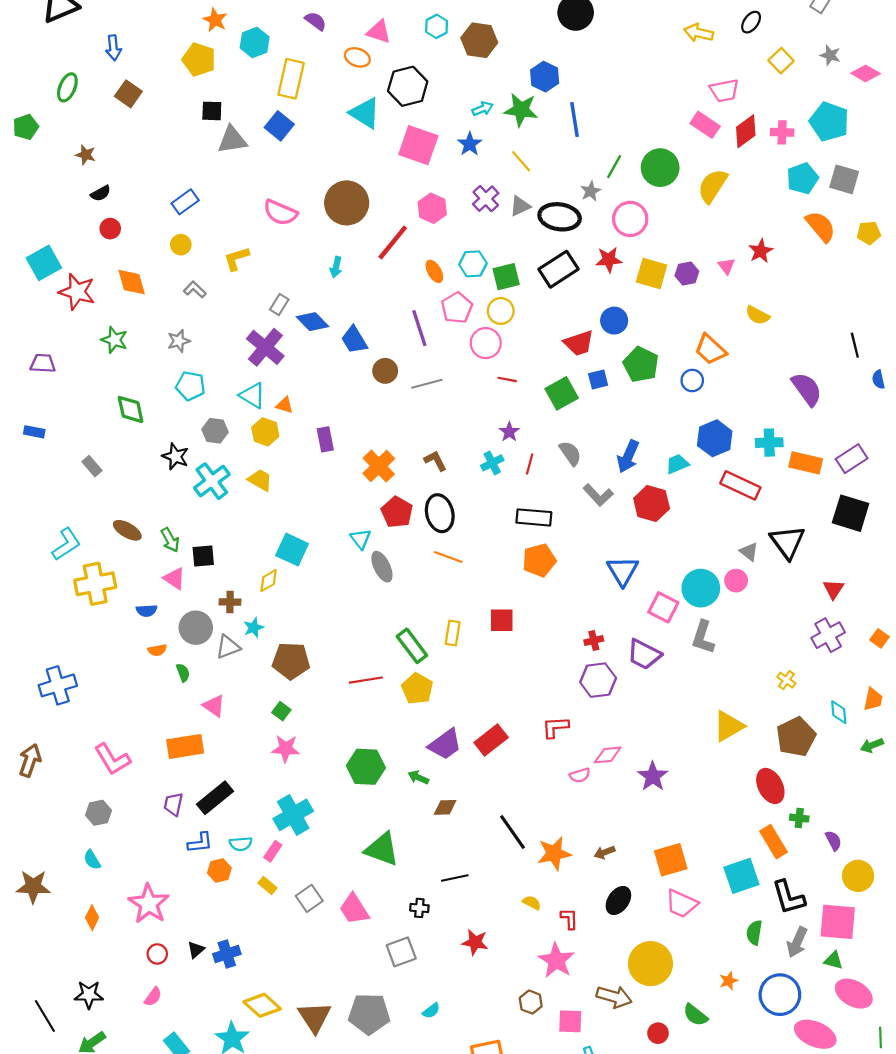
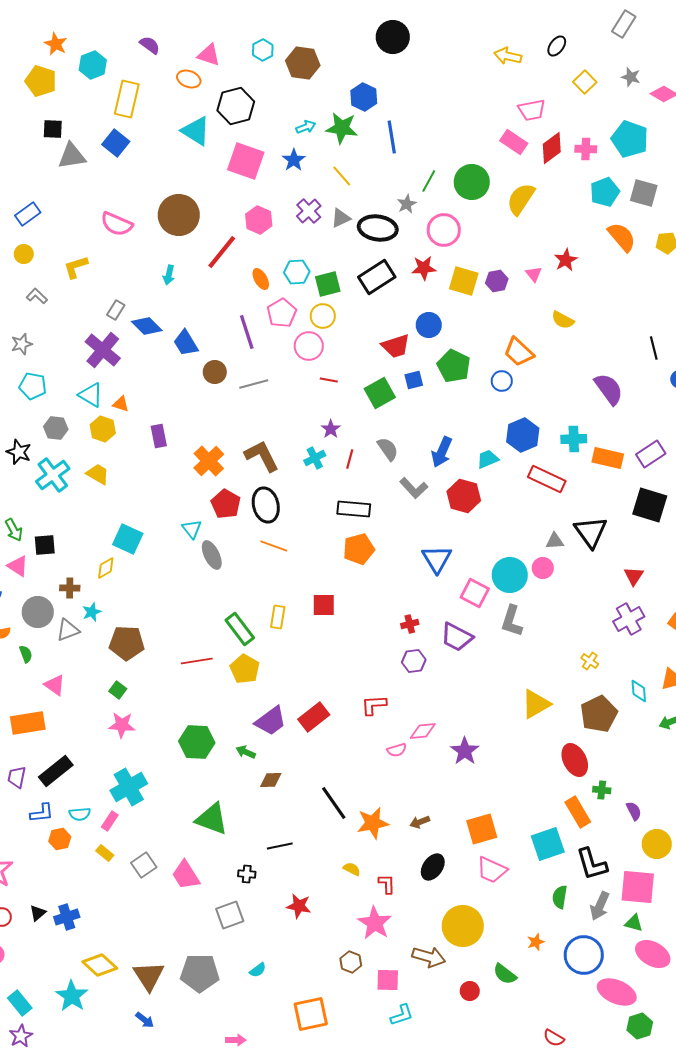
brown L-shape: (435, 461) -> (262, 456), size x1.6
gray triangle: (749, 552) -> (555, 541), turned -42
purple hexagon: (598, 680) -> (414, 661), size x0.7

